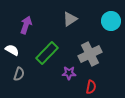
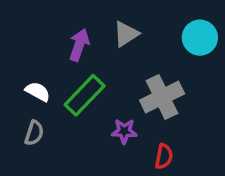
purple arrow: (26, 25) -> (79, 45), moved
white semicircle: (12, 50) -> (38, 92), moved

